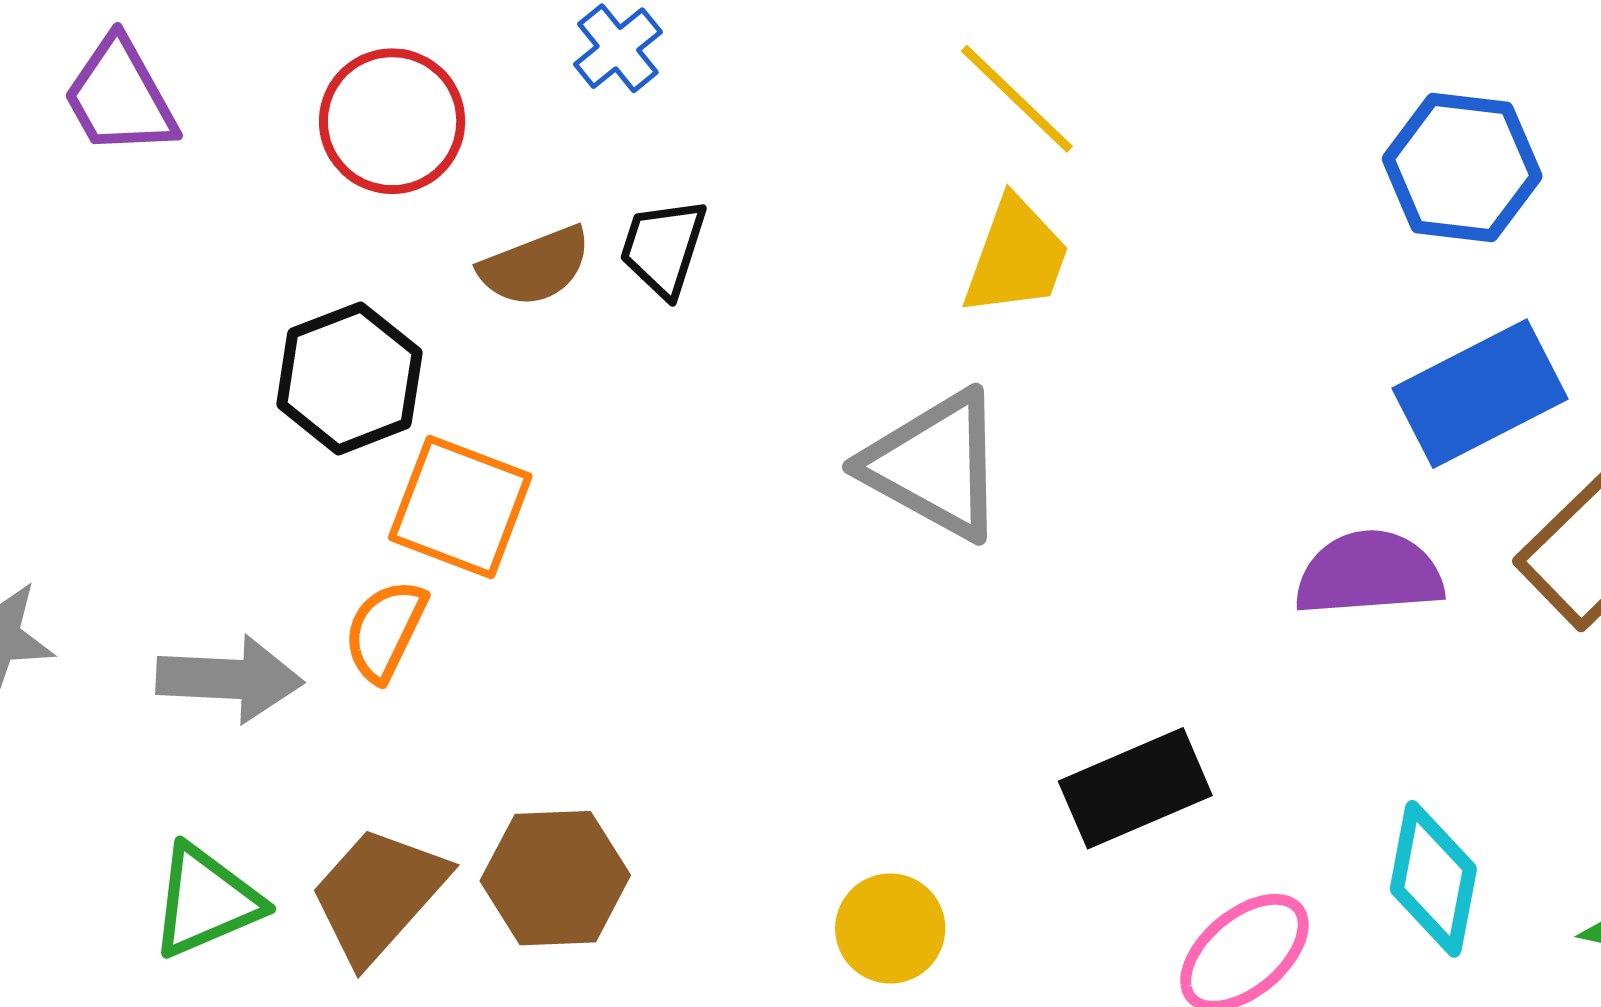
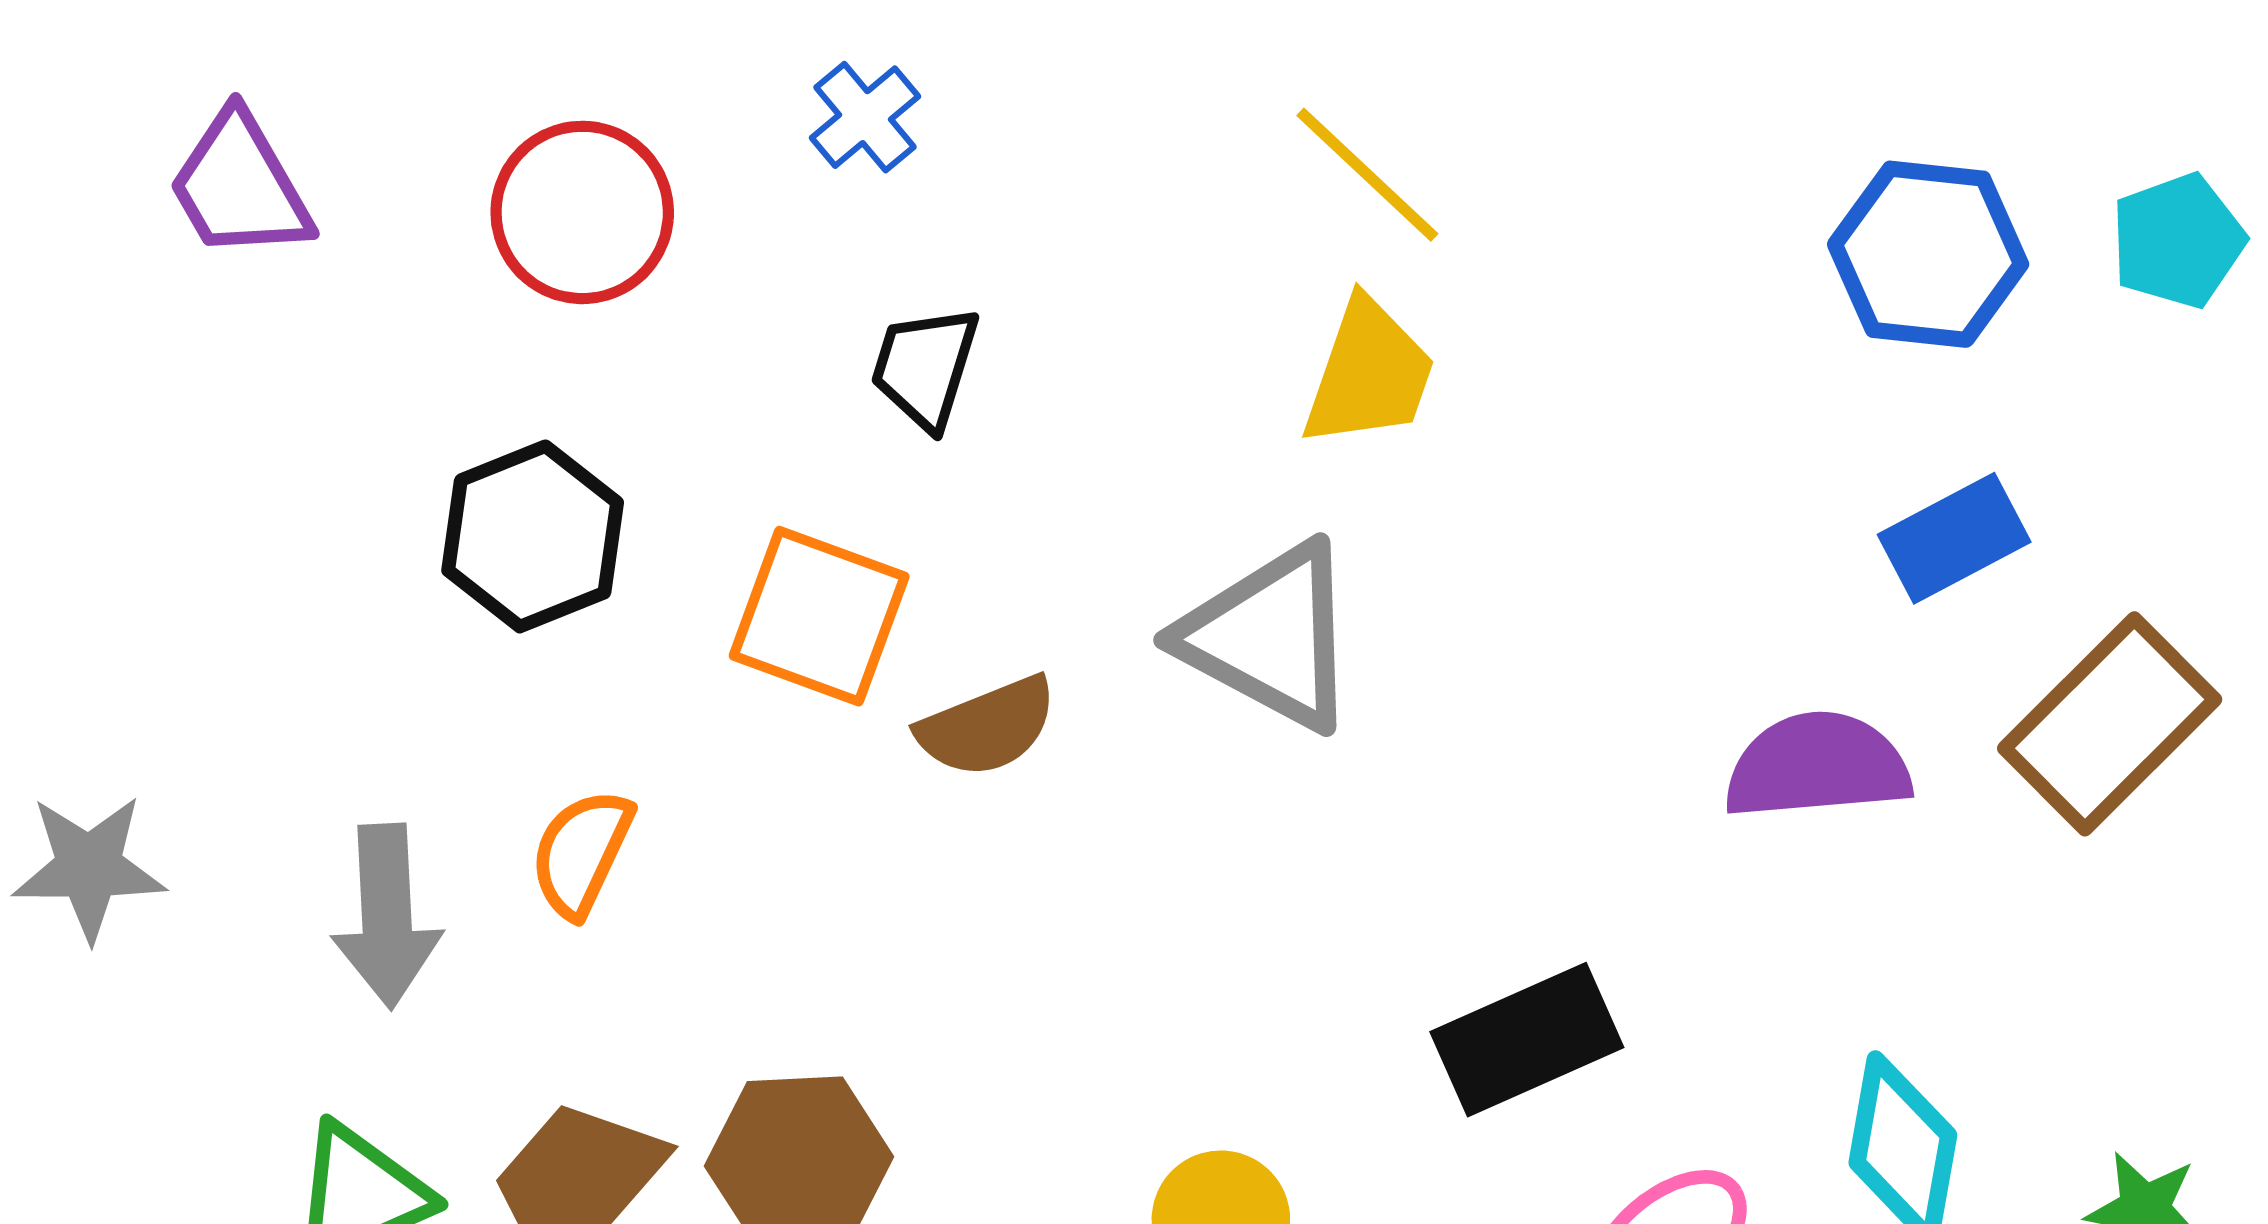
brown semicircle: (535, 266) -> (987, 727), moved
blue rectangle: (1480, 394) -> (1954, 538), size x0.7
orange square: (460, 507) -> (819, 616), moved
gray arrow: (230, 679) -> (387, 916), turned 85

